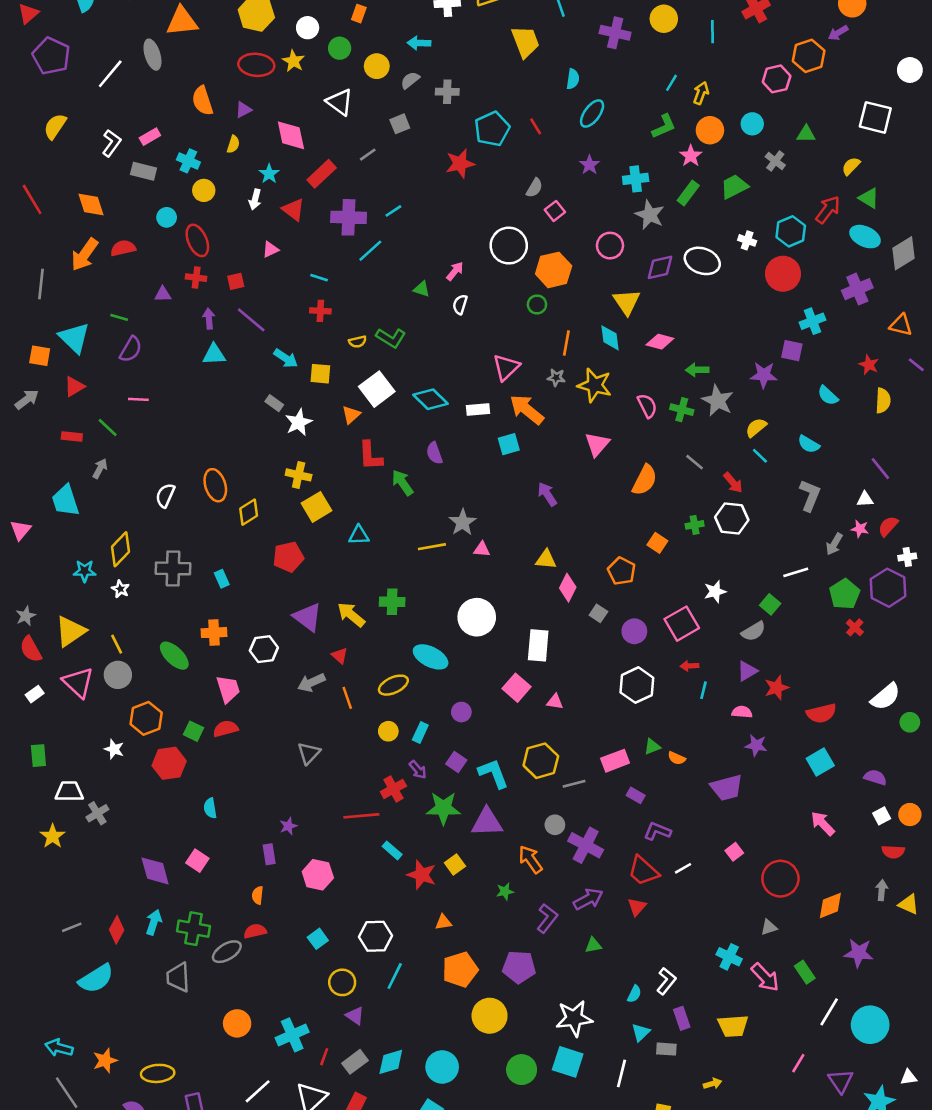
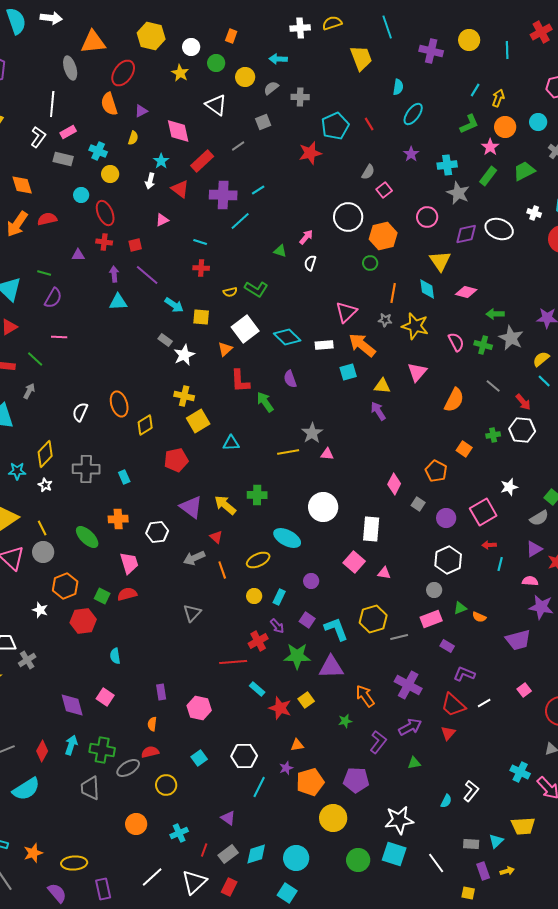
red ellipse: (256, 65) -> (123, 73), moved, turned -60
white line: (110, 74) -> (52, 104), moved, turned -35
yellow triangle: (546, 560) -> (382, 386), moved
purple star: (756, 745) -> (541, 607), size x1.4
gray circle: (555, 825) -> (434, 590), moved
purple star: (288, 826) -> (286, 768), moved
yellow circle: (342, 982) -> (166, 785), moved
purple rectangle: (682, 1018) -> (483, 871), moved
cyan triangle: (641, 1032) -> (496, 841), moved
cyan cross: (292, 1035) -> (179, 833), size x0.7
white line: (622, 1073) -> (436, 863), turned -50

